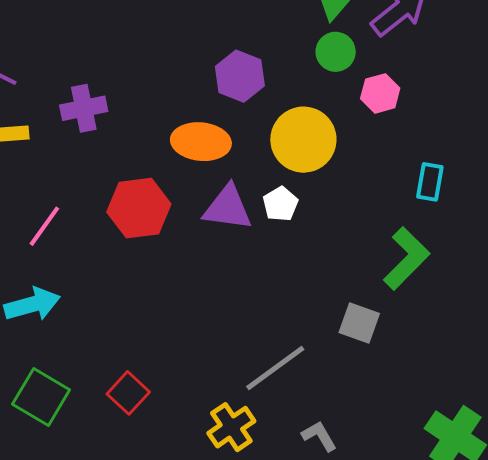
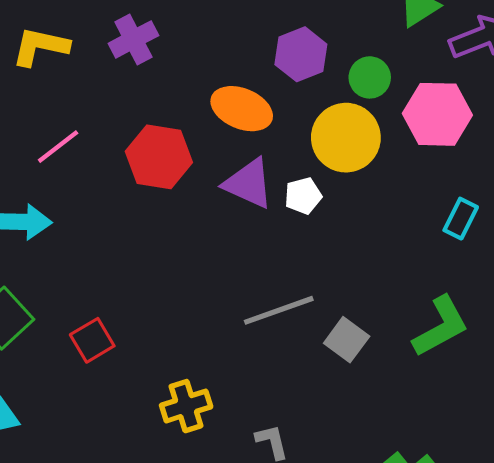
green circle: (336, 52) -> (370, 77), moved
pink hexagon: (380, 93) -> (437, 114), size x1.6
purple cross: (84, 108) -> (133, 39), turned -33
green L-shape: (406, 258) -> (441, 326), moved
gray line: (275, 368) -> (279, 310), moved

